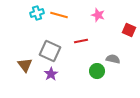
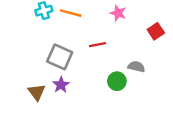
red square: (129, 30) -> (156, 31), turned 32
brown triangle: (25, 65) -> (37, 92), moved

